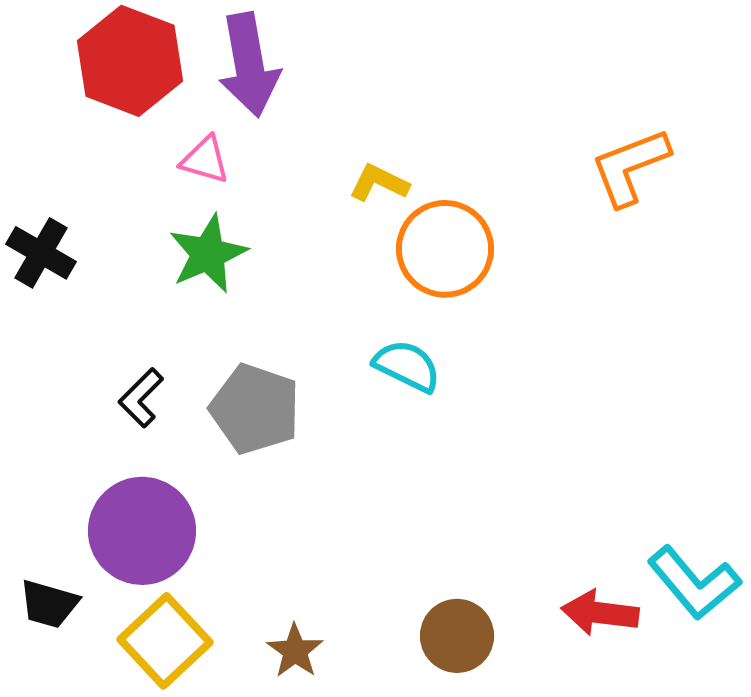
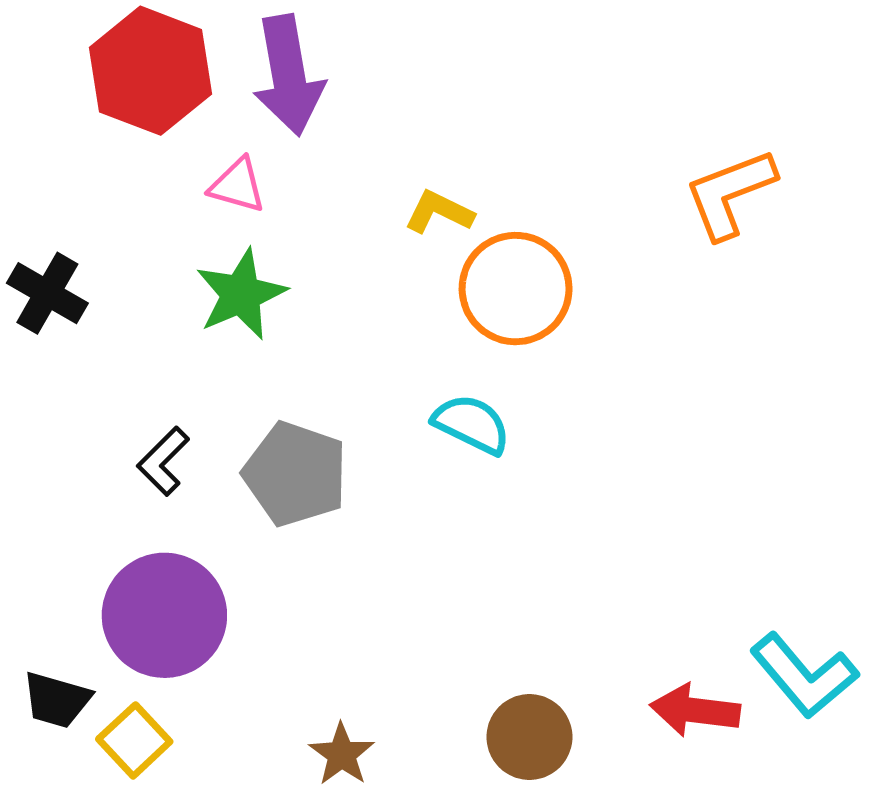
yellow square: (165, 641) -> (134, 740), moved, size x0.7

